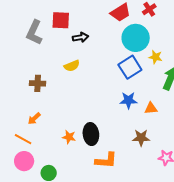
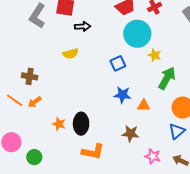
blue square: (130, 67) -> (118, 63), moved, size x0.7
brown cross: (38, 83) -> (30, 76), moved
orange arrow: (34, 119) -> (35, 102), moved
orange line: (23, 139) -> (15, 100), moved

